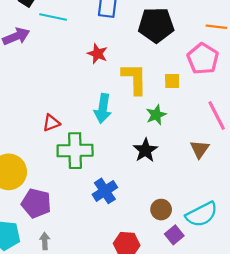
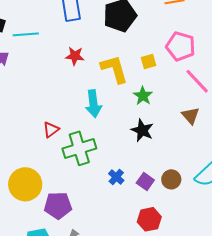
pink pentagon: (203, 59) -> (181, 46), moved
blue cross: (105, 191) -> (116, 177), size x0.7
purple square: (174, 235) -> (145, 182), moved

